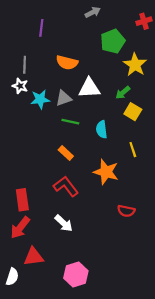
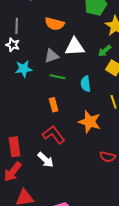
cyan star: (40, 99) -> (24, 69), moved
orange rectangle: (66, 153) -> (54, 105), turned 32
white arrow: (64, 223) -> (46, 160), moved

